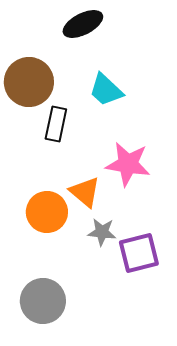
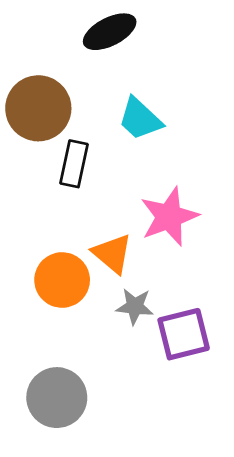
pink star: (128, 164) -> (169, 217), turned -30

